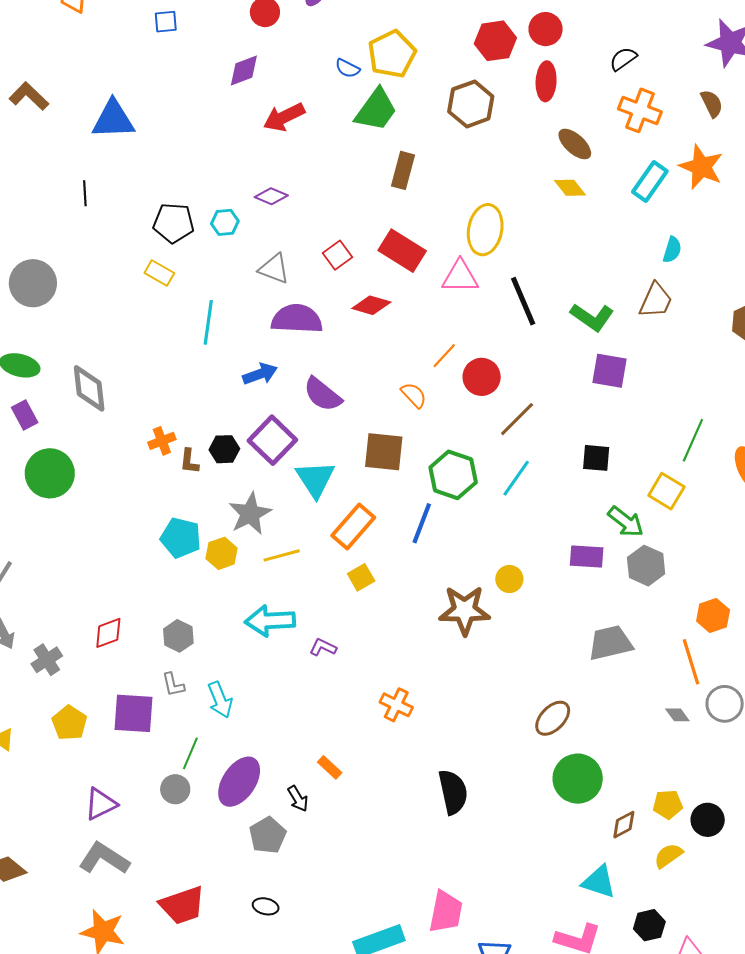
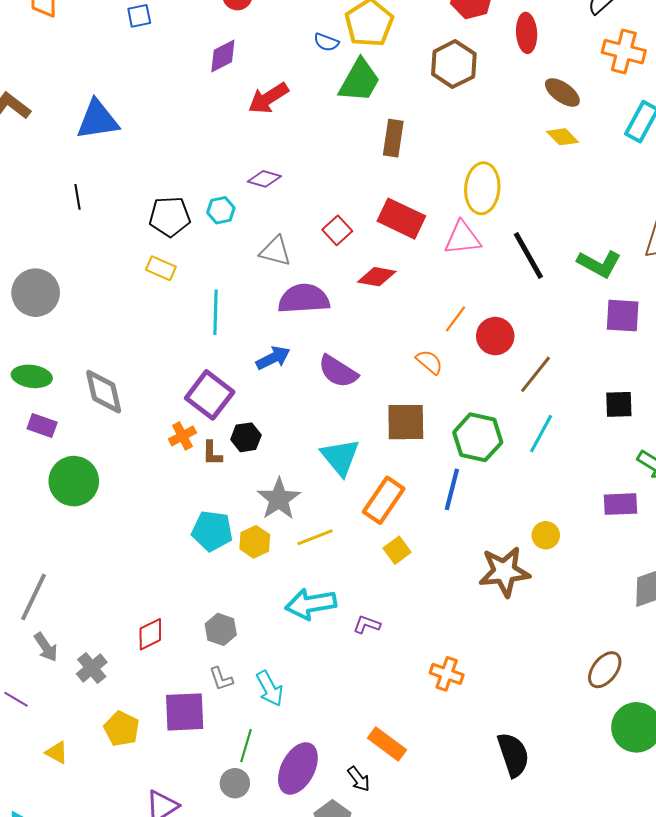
purple rectangle: (25, 415) -> (42, 425), turned -36
purple square: (272, 440) -> (210, 395), moved
orange rectangle: (330, 767) -> (387, 744), size x1.5

